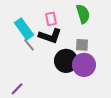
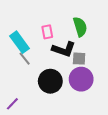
black L-shape: (50, 36) -> (64, 49), moved
black circle: (66, 61) -> (50, 81), moved

